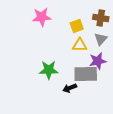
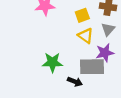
yellow triangle: (80, 45) -> (86, 36), turned 35
black arrow: (70, 88) -> (75, 82), turned -136

